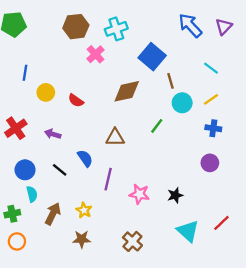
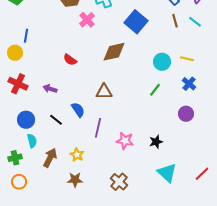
cyan line: (211, 68) -> (195, 22), moved
brown line: (171, 81) -> (175, 21), moved
yellow circle: (46, 92) -> (15, 53), moved
yellow line: (211, 99) -> (187, 59), turned 48
green line: (157, 126) -> (155, 90), moved
red cross: (16, 128) -> (18, 84), turned -30
blue cross: (213, 128) -> (189, 84), turned 32
red line: (221, 223) -> (202, 174), moved

